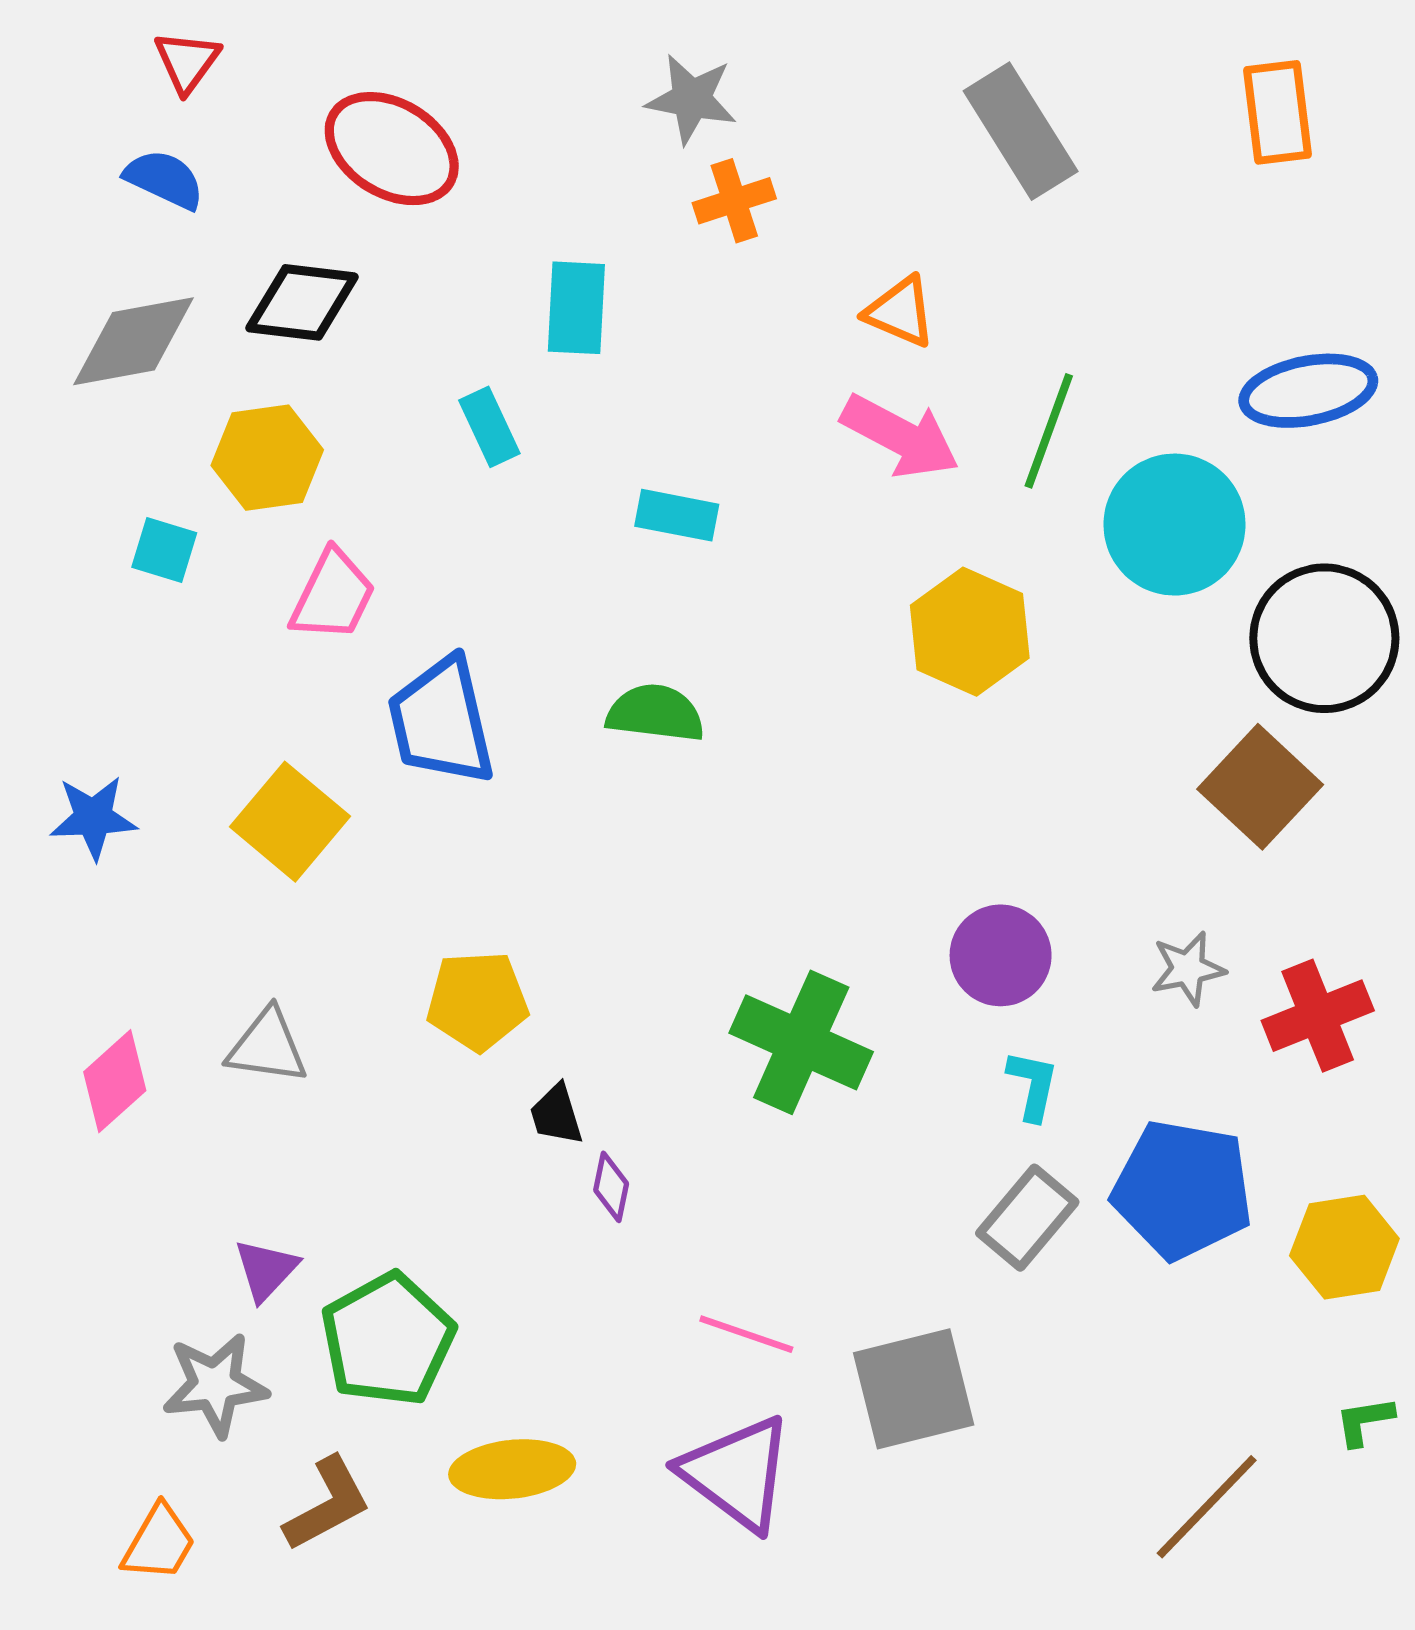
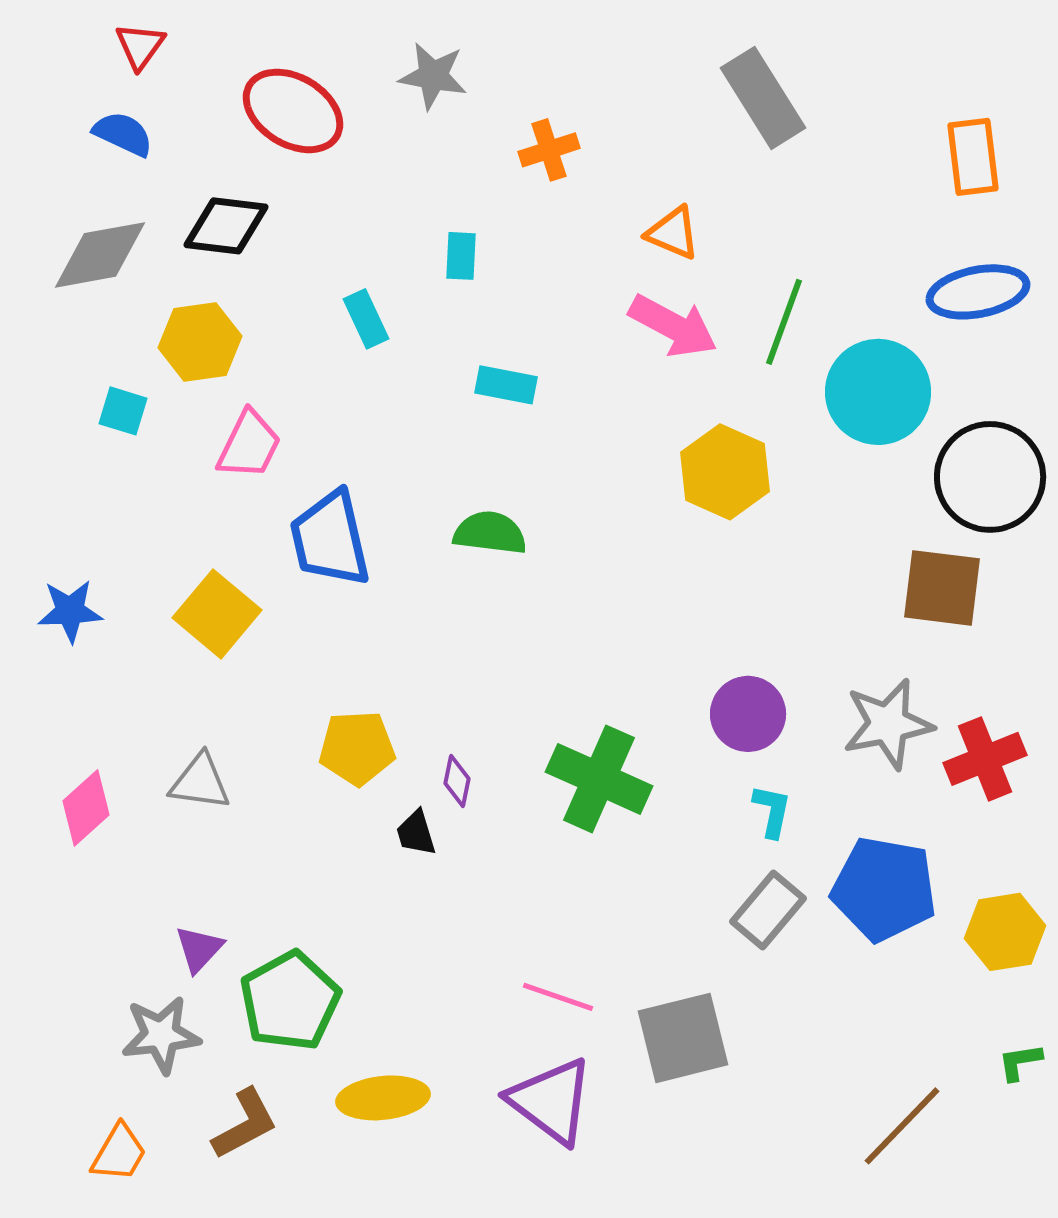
gray star: (691, 99) -> (433, 76), moved
orange rectangle: (1278, 112) -> (973, 157), moved
cyan rectangle: (576, 308) -> (461, 256), moved, size x0.7
brown square: (1260, 787) -> (942, 588), turned -36
gray star: (1188, 969) -> (888, 724), size x1.6
purple diamond: (611, 1187) -> (457, 781), moved

